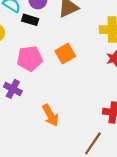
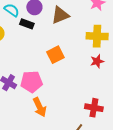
pink pentagon: (30, 58) -> (32, 82), moved

